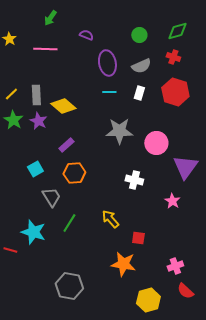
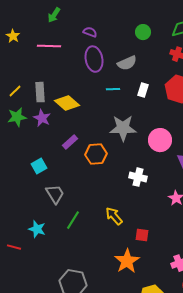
purple ellipse: (107, 63) -> (94, 59), moved
gray semicircle: (141, 66) -> (127, 63), moved
green star: (13, 120) -> (17, 117), turned 30
orange hexagon: (74, 173) -> (96, 154), moved
cyan star: (33, 232) -> (37, 229), size x0.7
orange star: (123, 264) -> (127, 261), turned 30

